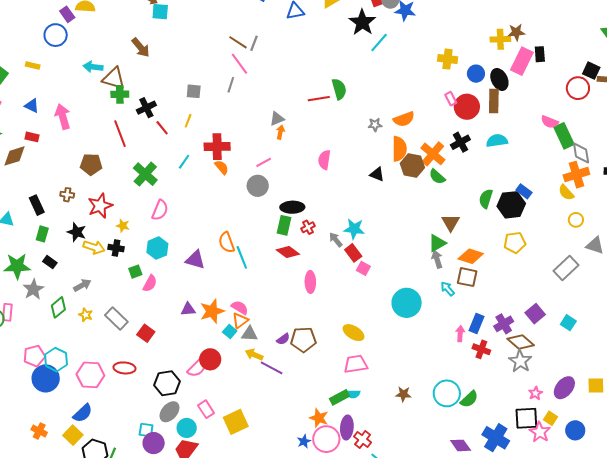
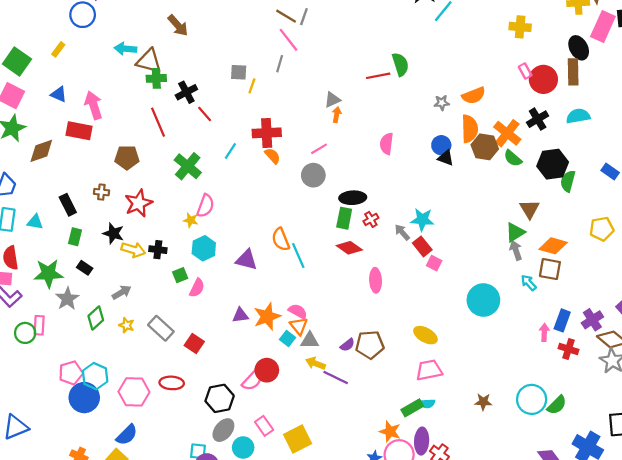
yellow rectangle: (33, 65) -> (58, 49), turned -64
blue circle: (476, 74) -> (441, 145), moved
yellow line: (188, 121) -> (252, 86), moved
red rectangle: (32, 137) -> (79, 131), moved, size x1.6
black hexagon: (511, 205) -> (553, 164), moved
yellow star: (123, 226) -> (191, 220), moved
orange triangle: (240, 321) -> (299, 326), turned -30

